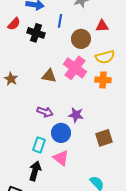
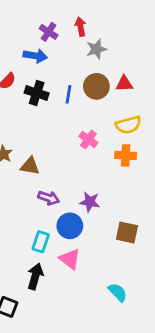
blue line: (60, 21) -> (69, 94), moved
brown circle: (81, 39) -> (96, 86), moved
pink cross: (75, 68) -> (88, 139), size x0.6
brown triangle: (49, 76) -> (30, 166), moved
brown square: (104, 138) -> (127, 232), turned 30

